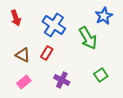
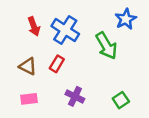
red arrow: (16, 18) -> (34, 26), moved
green square: (101, 75) -> (121, 100), moved
pink rectangle: (24, 82) -> (29, 99), turned 32

